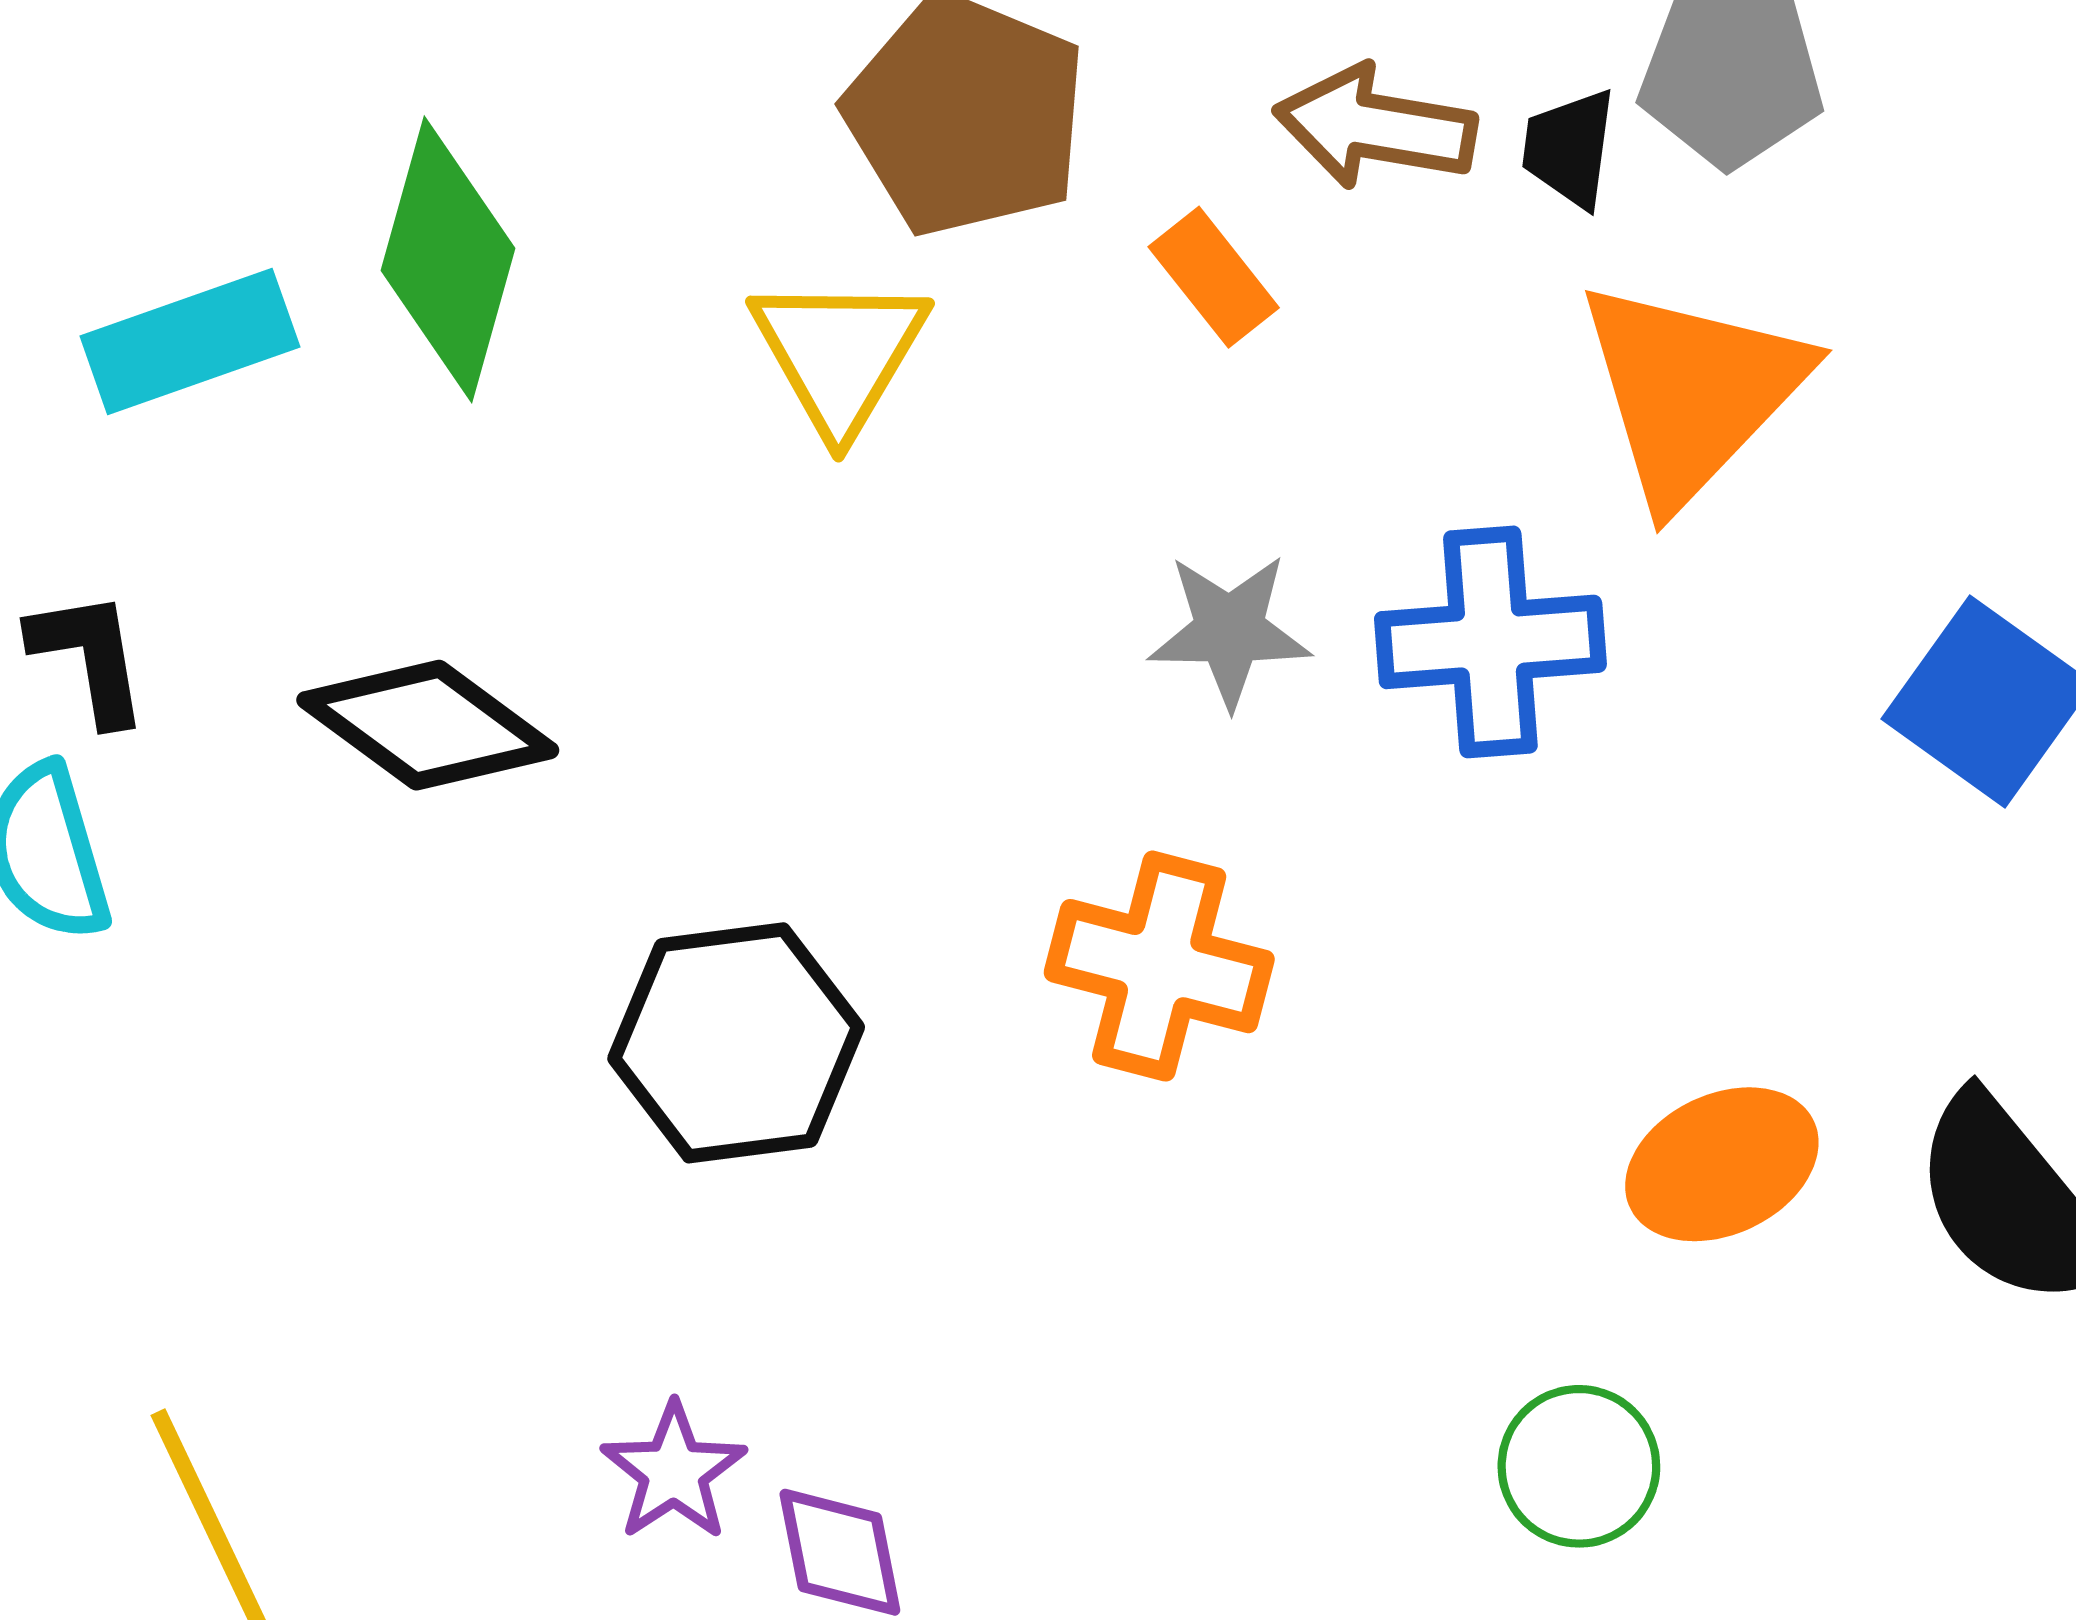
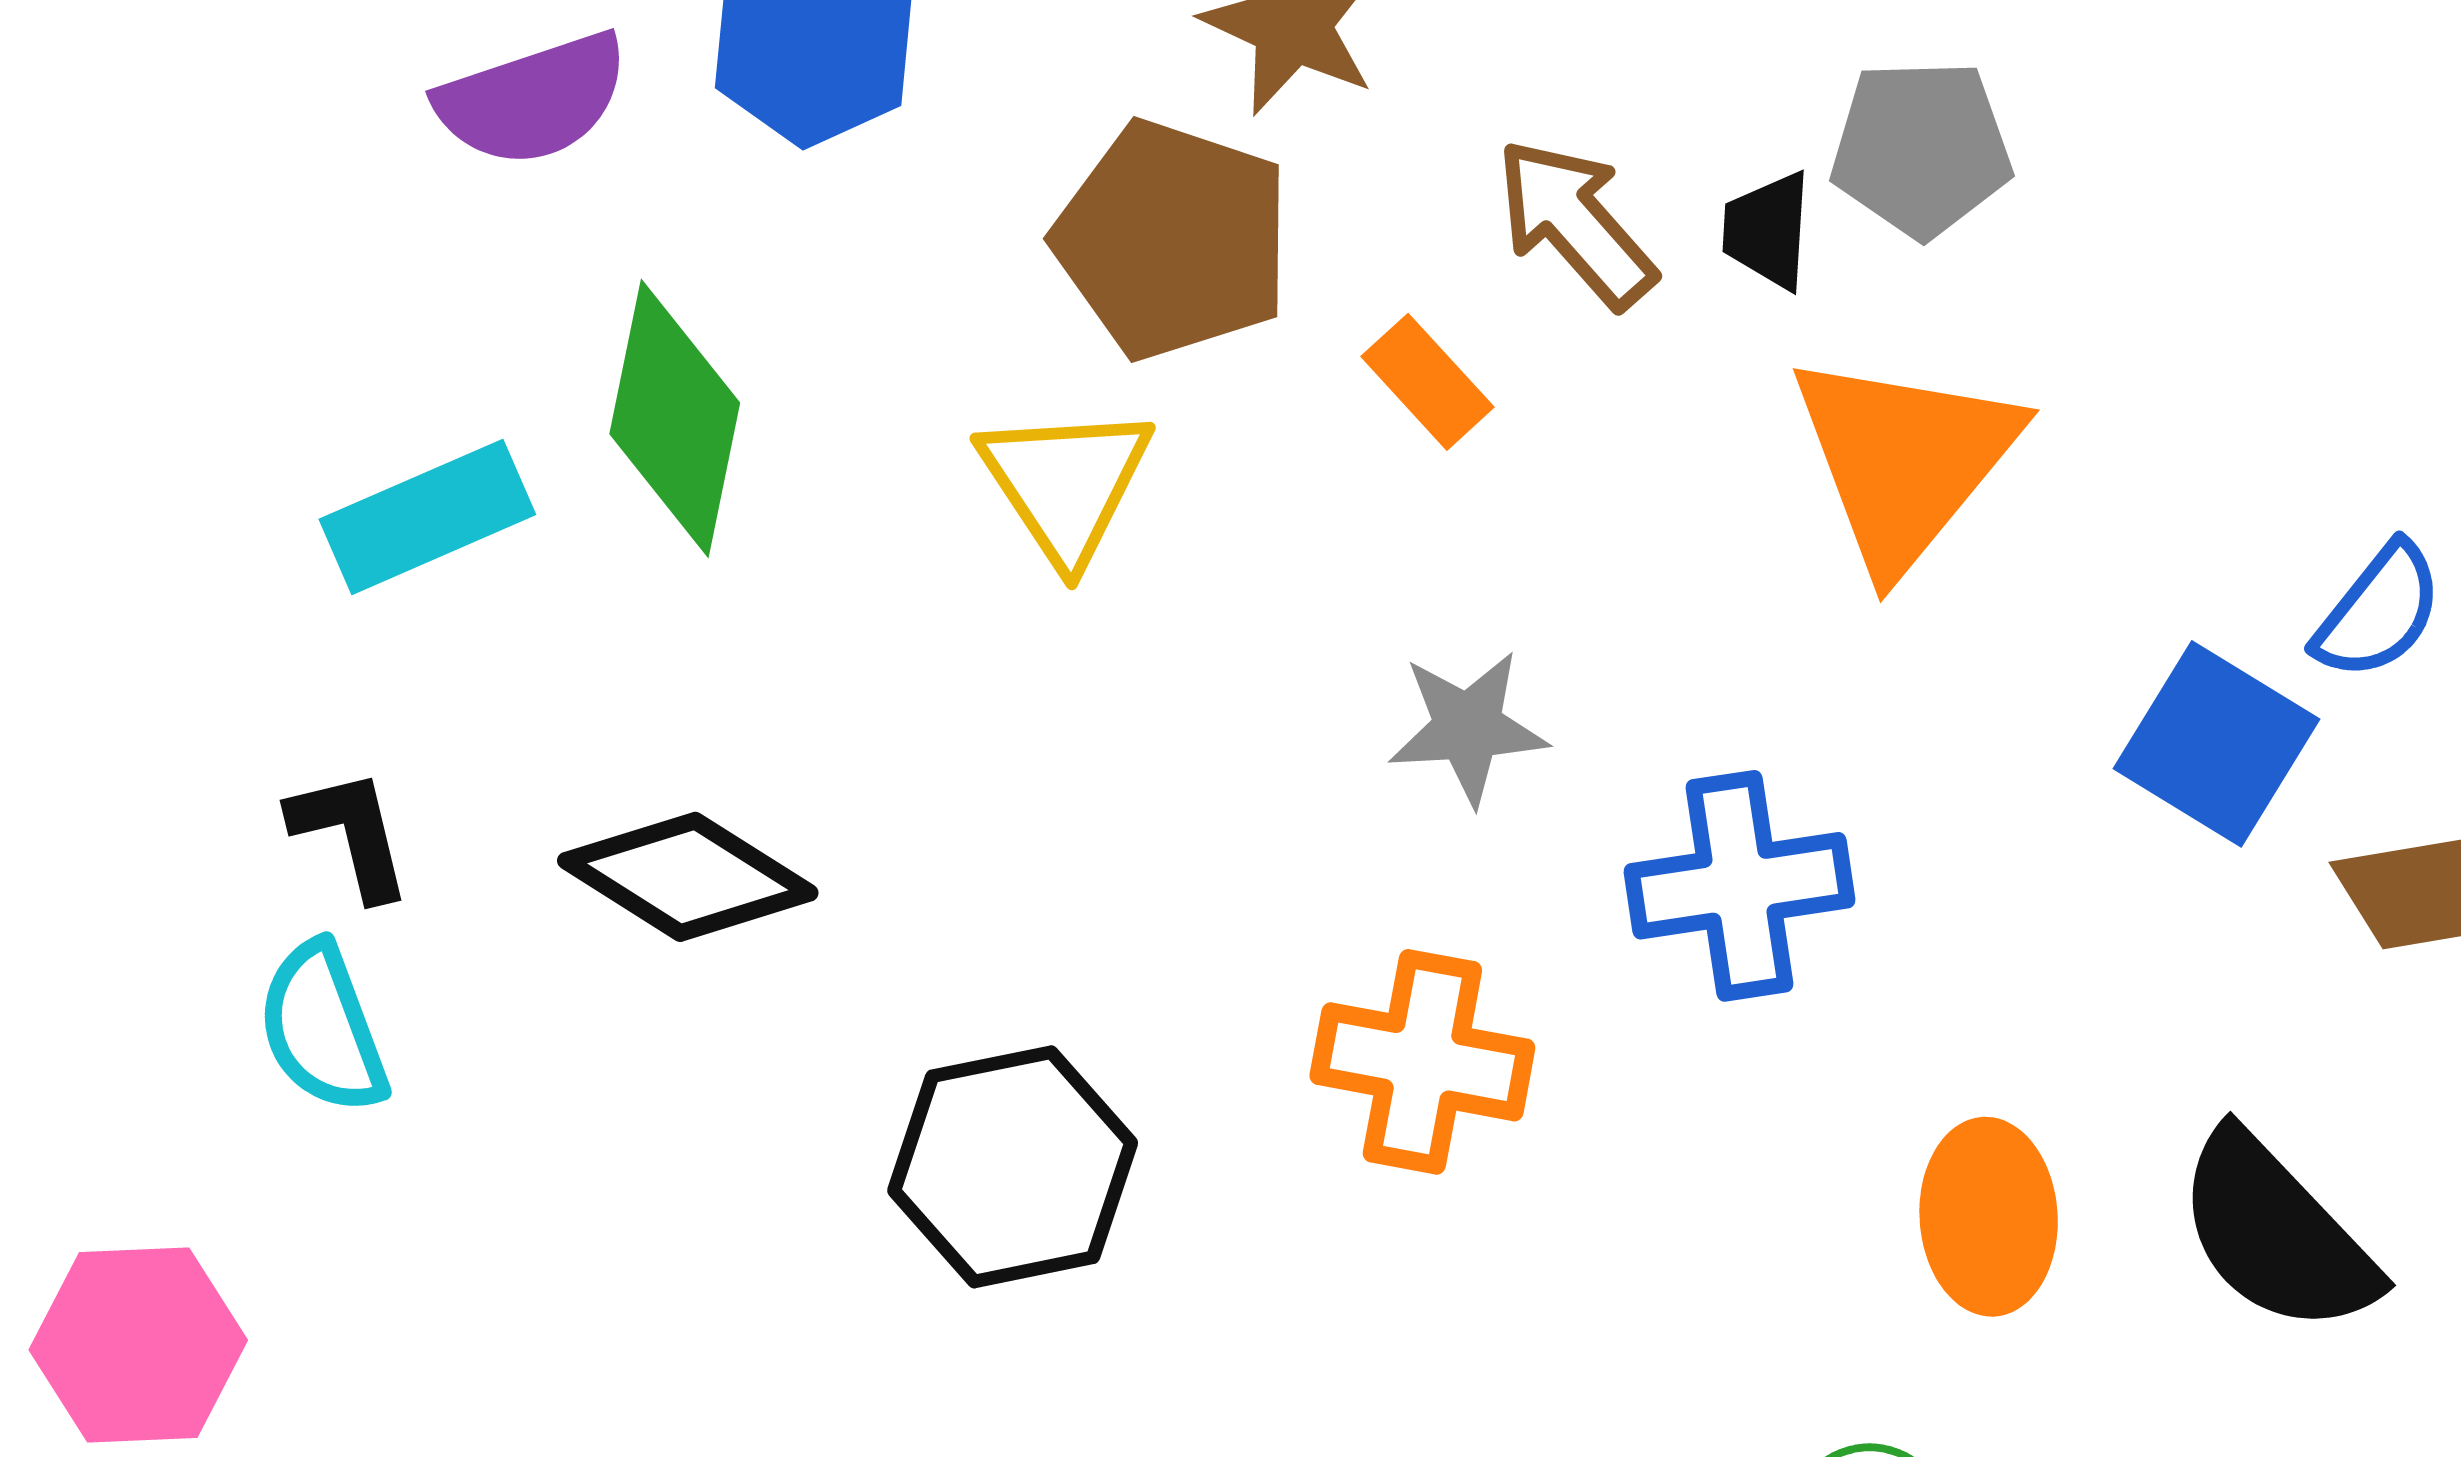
brown arrow: (1375, 127) -> (1575, 223), turned 43
blue cross: (1490, 642) -> (1740, 886), moved
orange ellipse: (1722, 1164) -> (1989, 1217), turned -64

